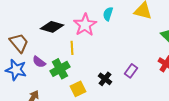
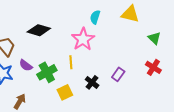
pink star: (85, 25) -> (83, 39), moved
yellow line: (72, 48) -> (71, 62), moved

